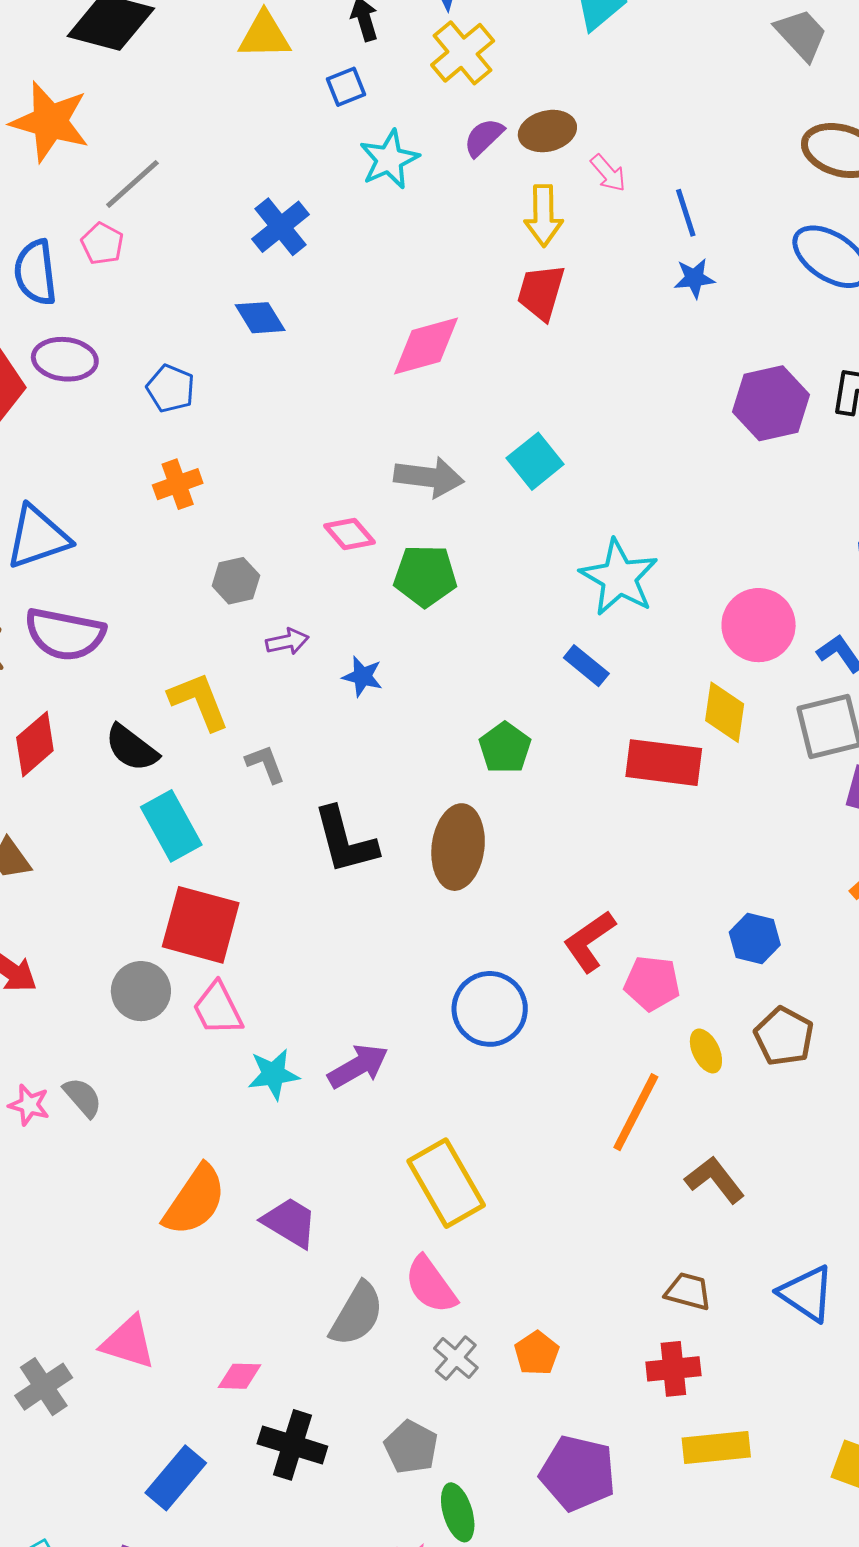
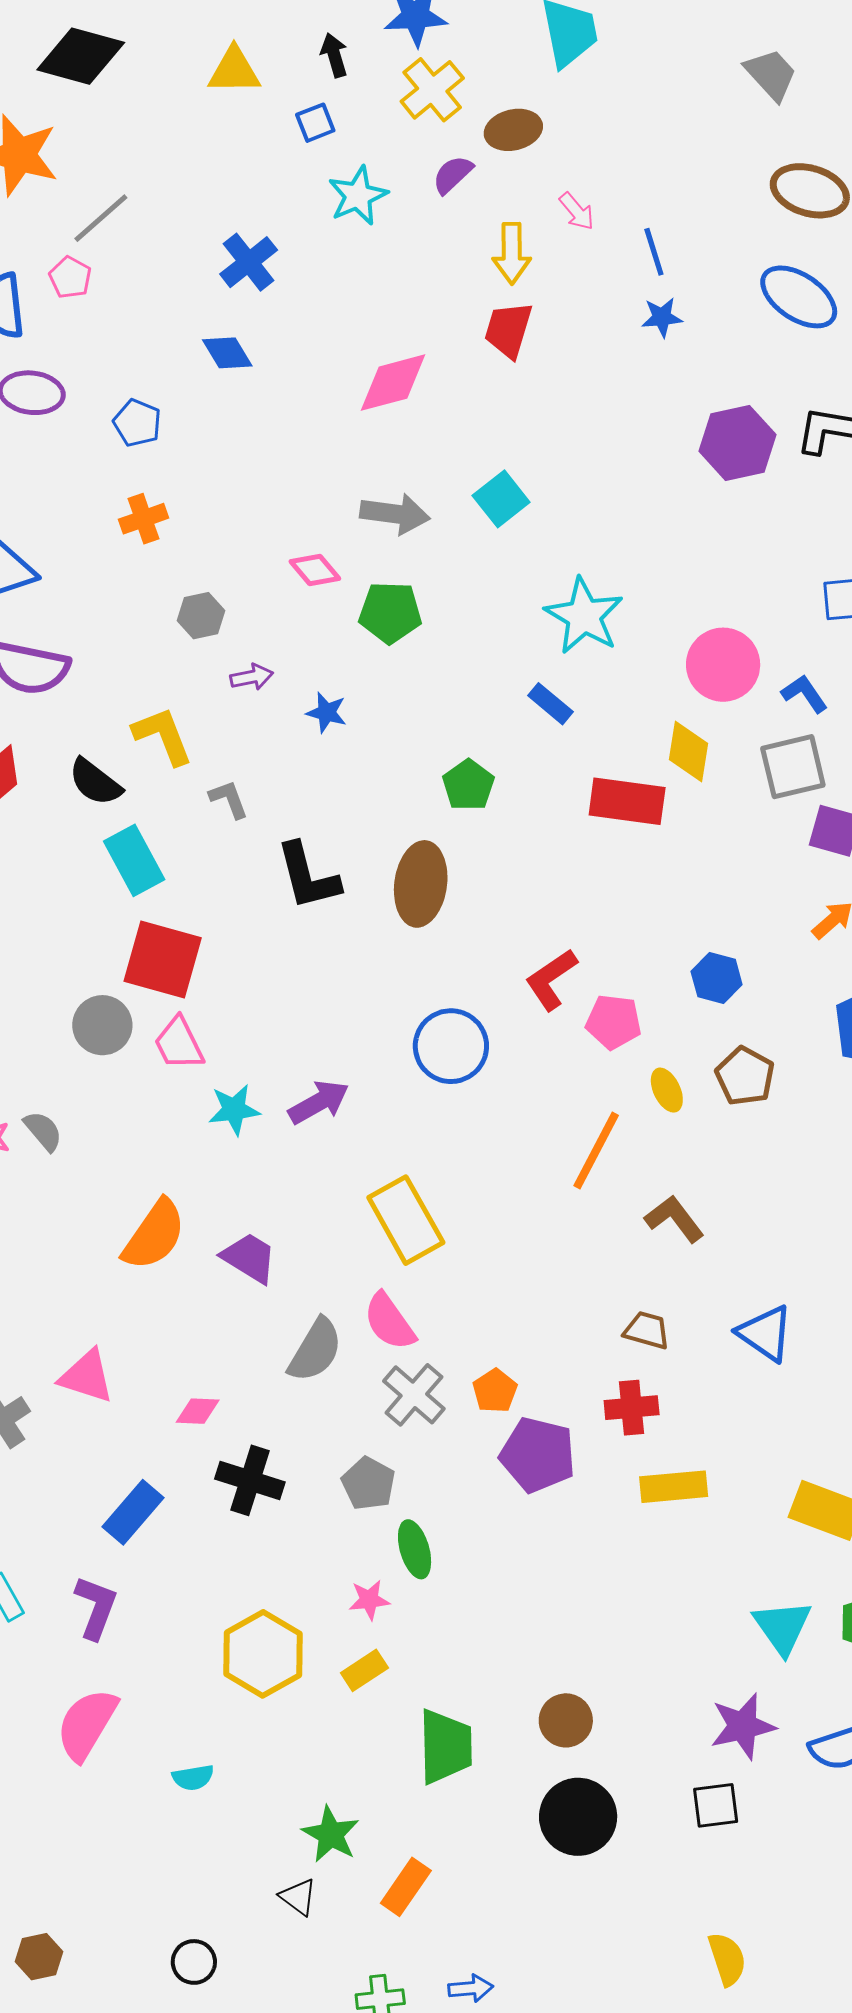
brown ellipse: (547, 131) -> (513, 130), moved
gray cross: (456, 1358) -> (414, 1395), size x1.4
purple pentagon: (578, 1473) -> (538, 1455), moved

